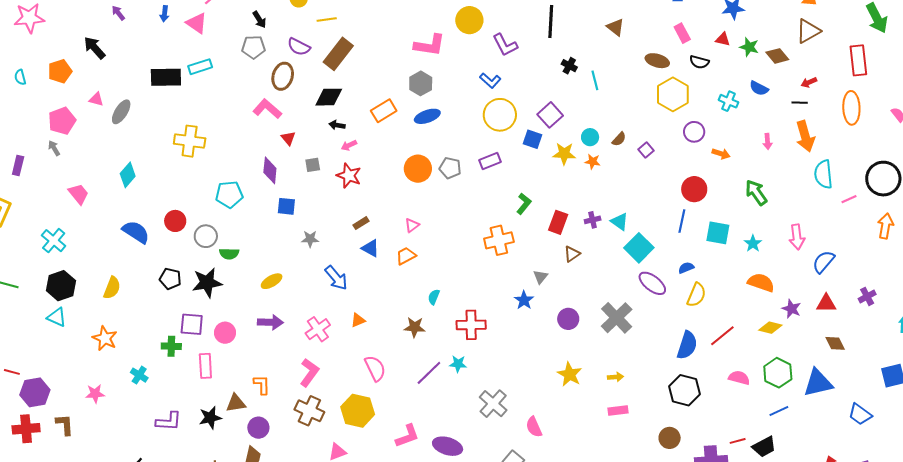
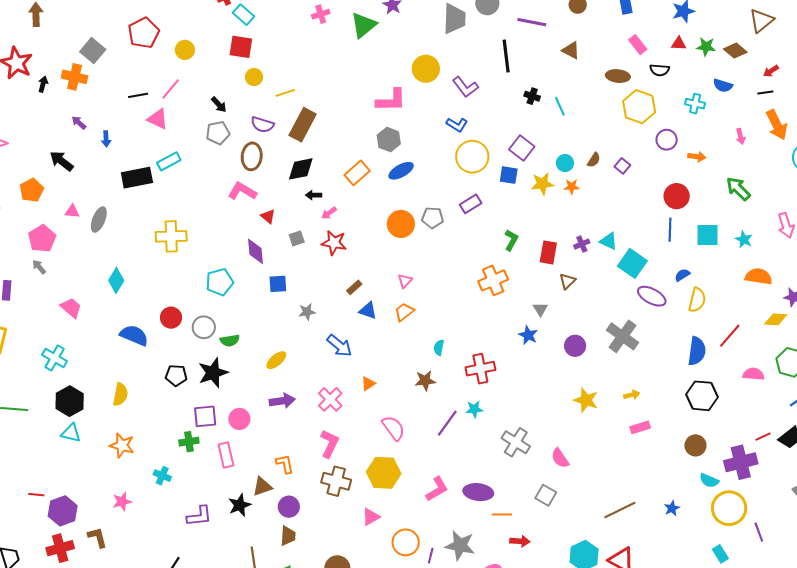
blue arrow: (164, 14) -> (106, 139), moved

